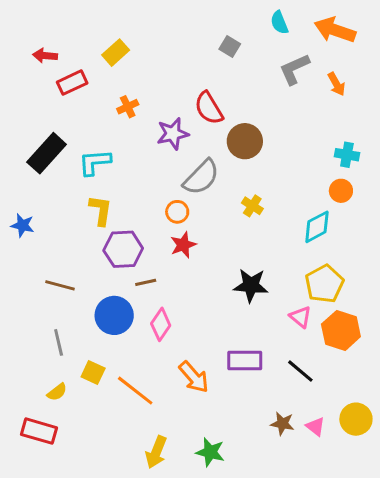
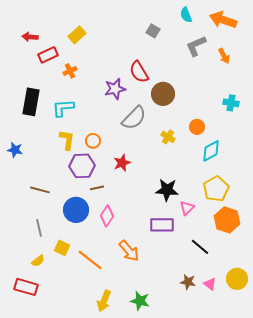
orange cross: (128, 107) -> (70, 71), moved
black rectangle: (47, 153) -> (31, 102), turned -32
orange circle: (341, 191) -> (197, 127), moved
orange circle: (177, 212) -> (93, 141), moved
pink triangle: (300, 317) -> (187, 208), moved, turned 35
purple rectangle: (245, 361) -> (162, 225), moved

